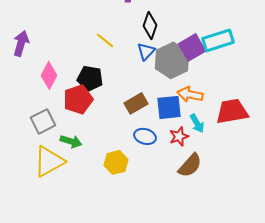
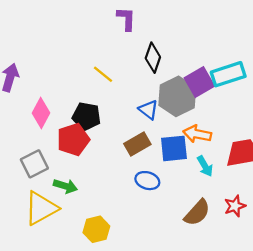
blue triangle: (146, 51) -> (148, 110), moved, turned -36
red star: (179, 136) -> (235, 206), moved
yellow hexagon: (116, 162) -> (96, 229), moved

